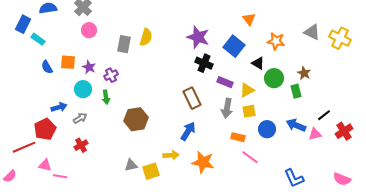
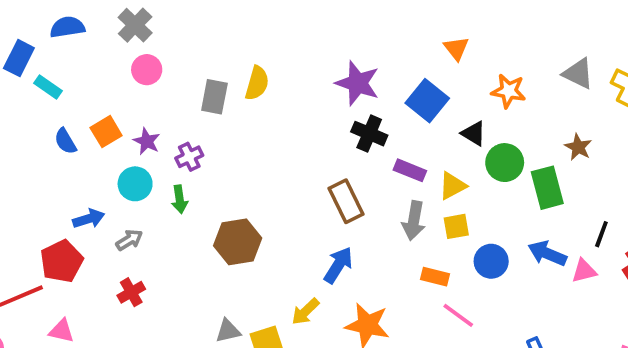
orange square: (68, 62) -> (106, 132), turned -35
brown star: (304, 73) -> (578, 147), moved
green rectangle: (296, 91) -> (547, 188), size x1.5
black line: (324, 115) -> (601, 234), turned -32
yellow arrow: (171, 155) -> (305, 312), turned 140

